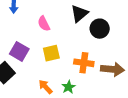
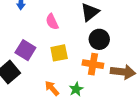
black circle: (100, 29) -> (99, 39), moved

